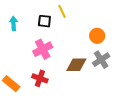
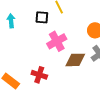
pink cross: (43, 49) -> (57, 41), moved

